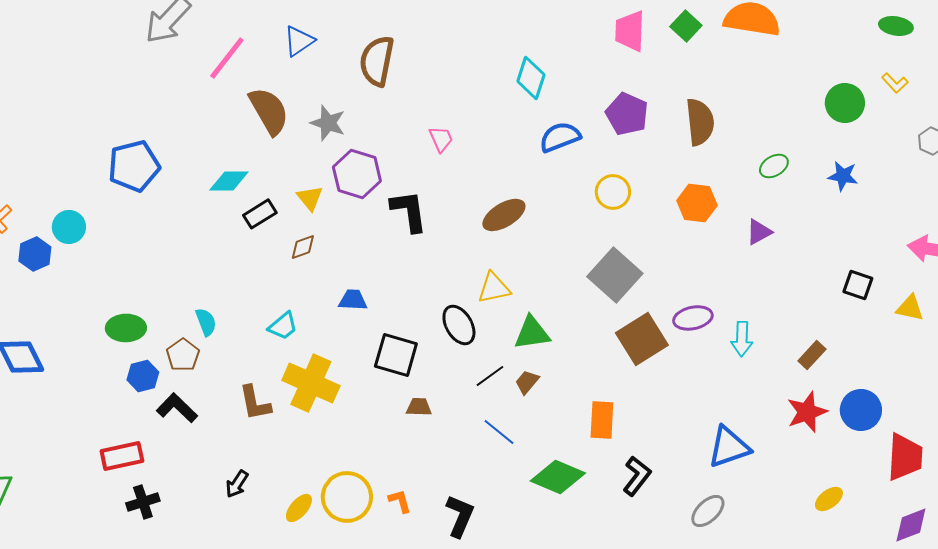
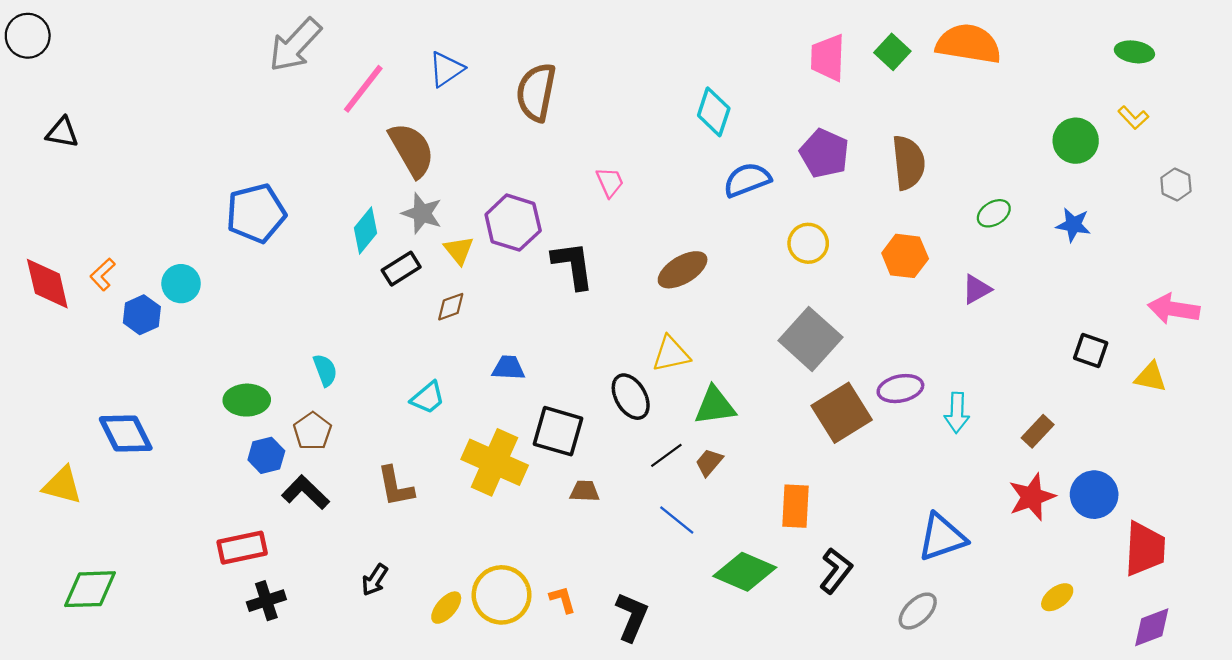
gray star: (328, 123) -> (422, 213), moved
cyan diamond: (229, 181) -> (365, 231), turned -51
cyan semicircle: (206, 322) -> (325, 370), moved
yellow cross: (311, 383) -> (495, 462), moved

